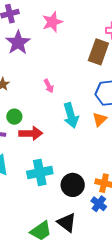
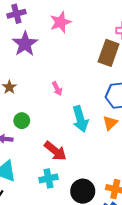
red arrow: (31, 133) -> (55, 151), moved, turned 40
cyan cross: (40, 172) -> (48, 178), size x0.7

